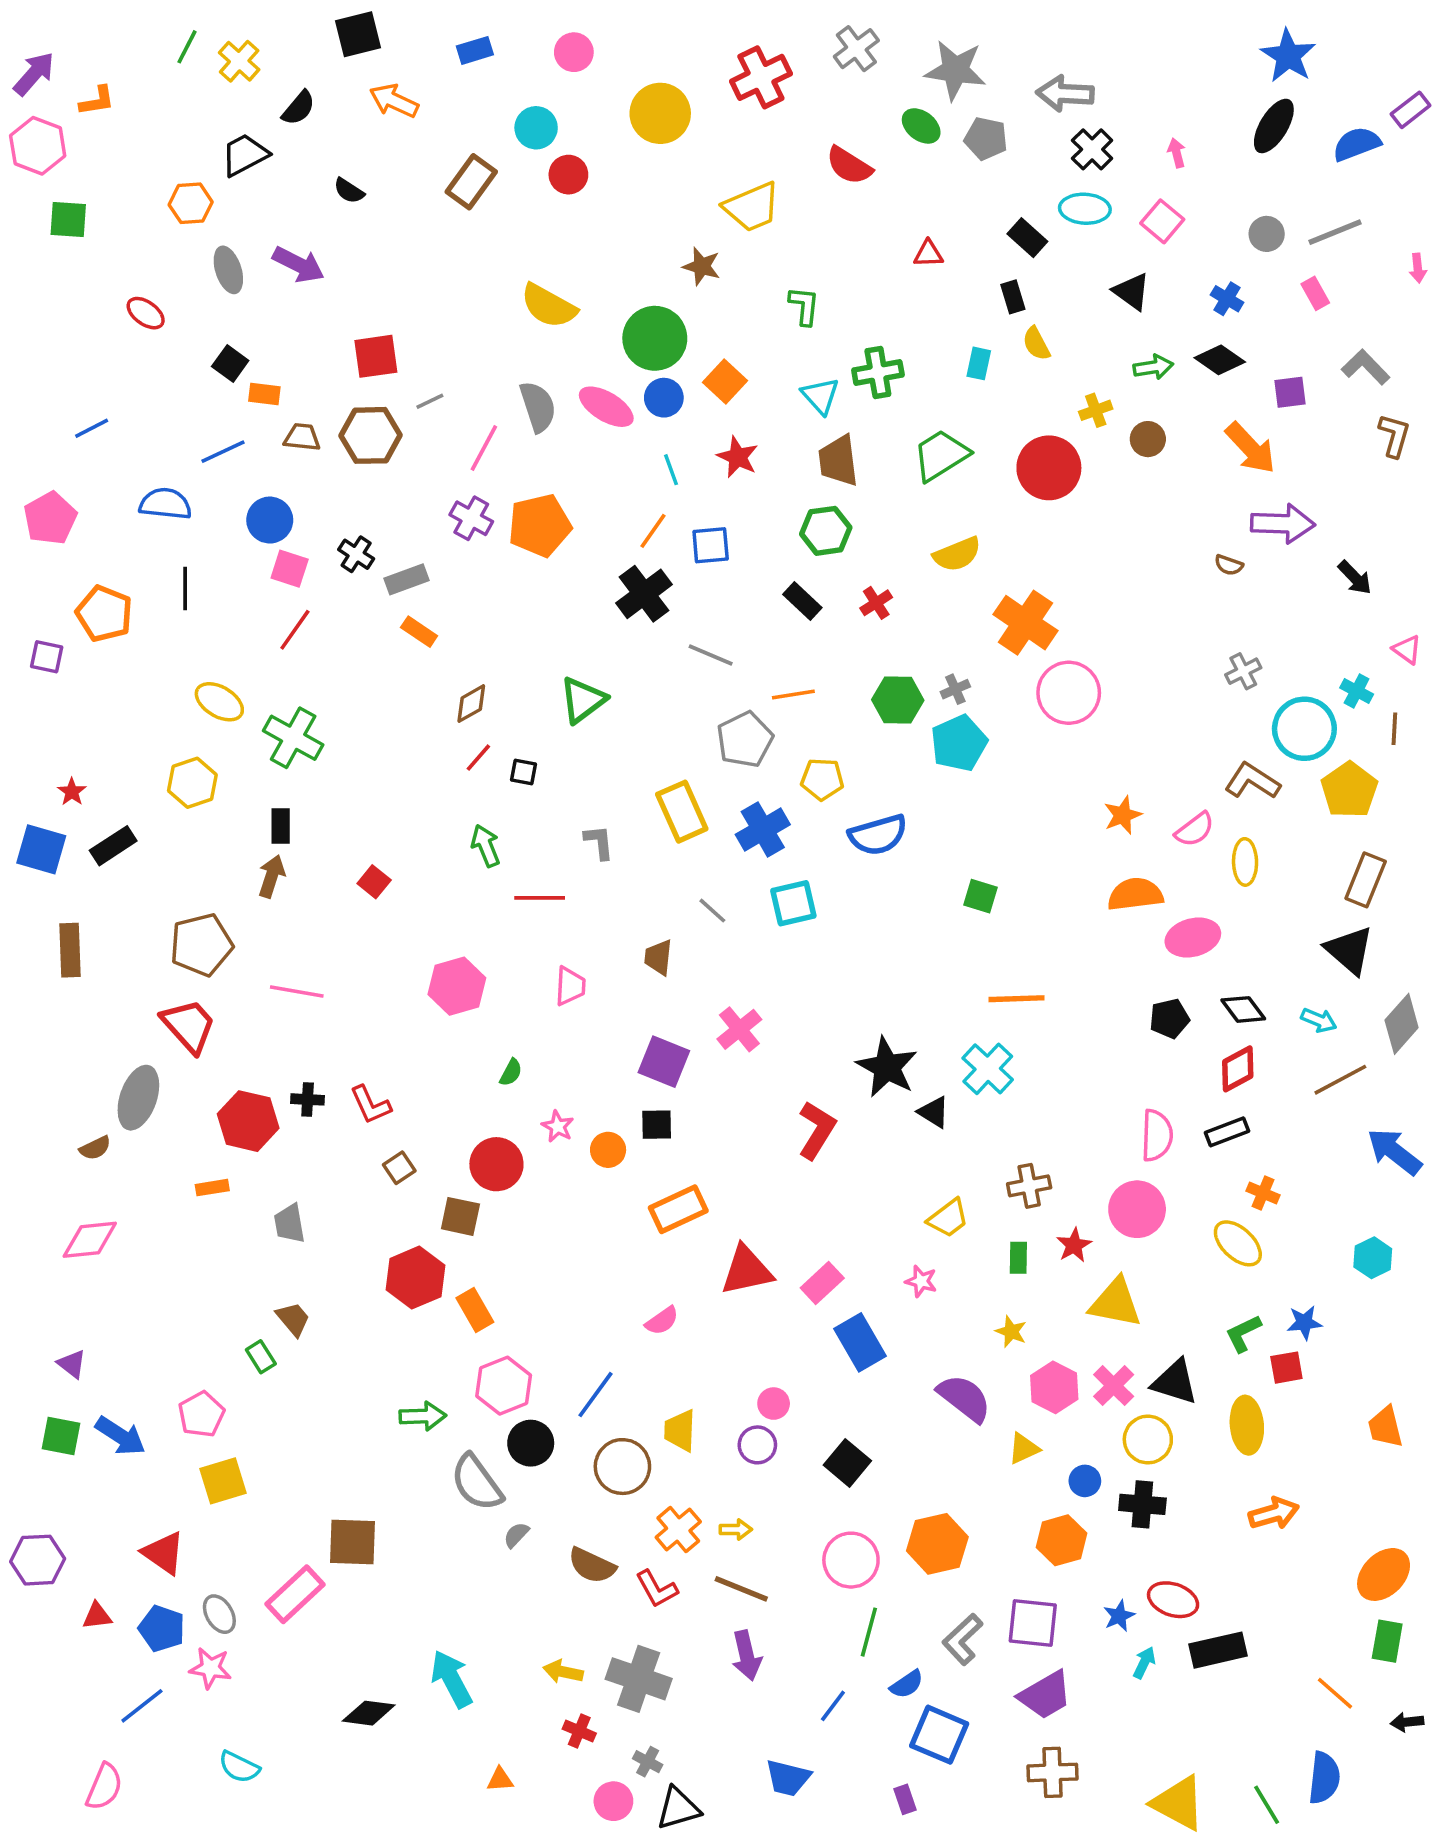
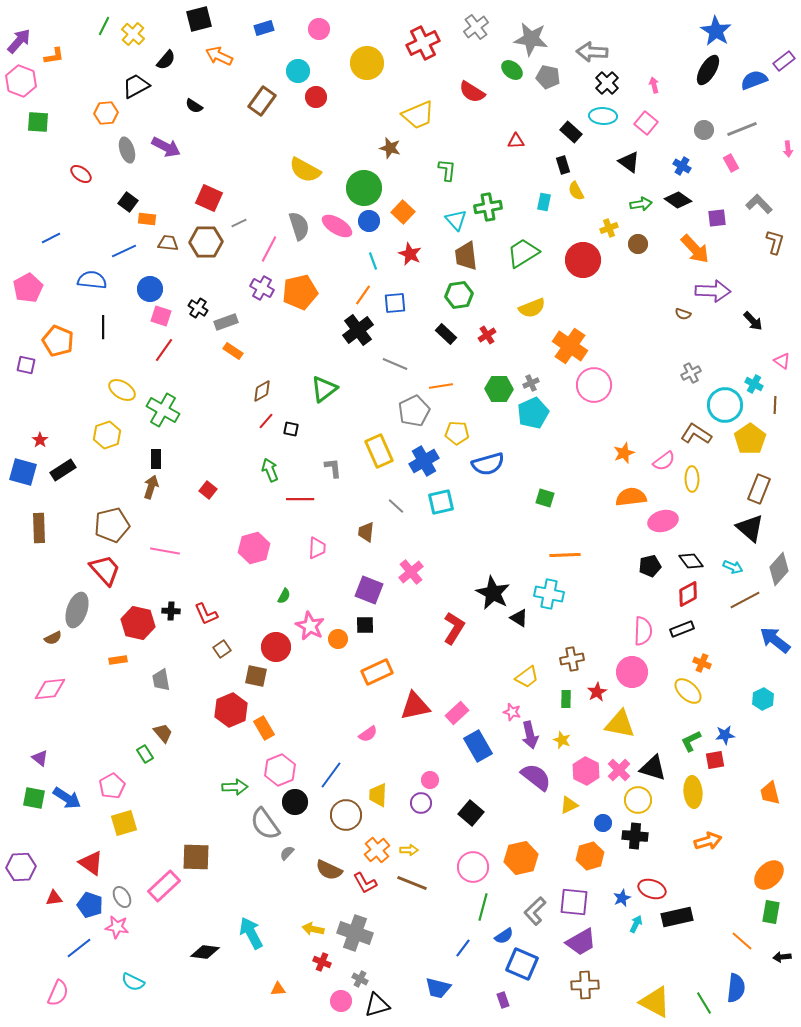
red square: (376, 356) -> (209, 198), turned 32
cyan cross: (988, 1069) -> (549, 594), turned -32
pink star: (558, 1126) -> (310, 626), size x1.6
purple arrow: (747, 1655) -> (530, 735), moved

